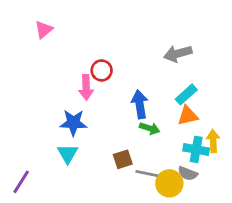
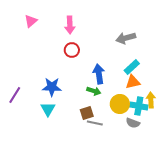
pink arrow: (86, 87) -> (70, 25), moved
green arrow: (150, 128) -> (94, 91), moved
gray line: (147, 173) -> (95, 123), moved
purple line: (21, 182) -> (15, 95), moved
yellow circle: (169, 183) -> (120, 104), moved

